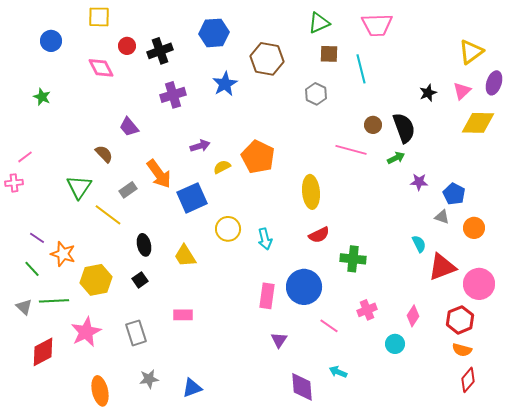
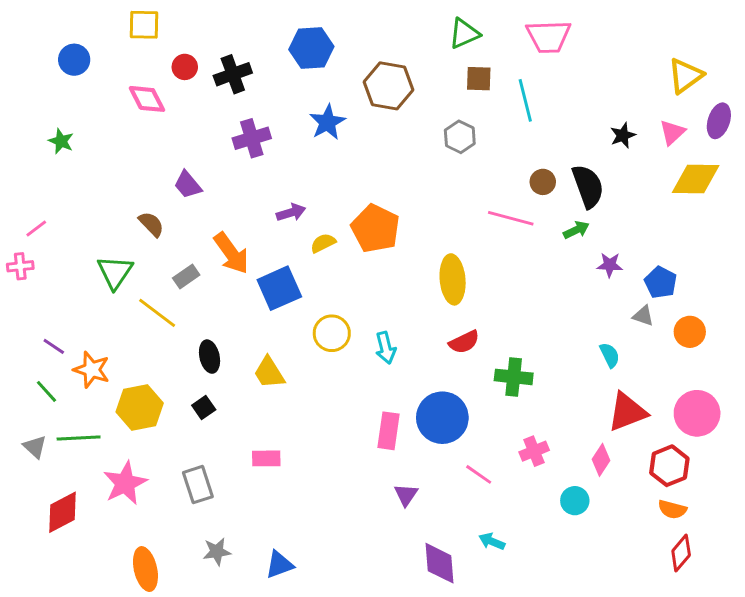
red triangle: (442, 267) -> (627, 412), moved

